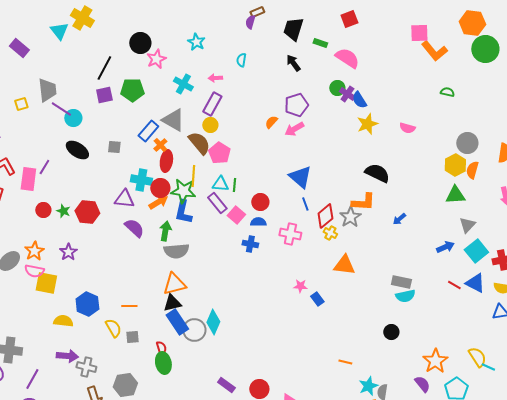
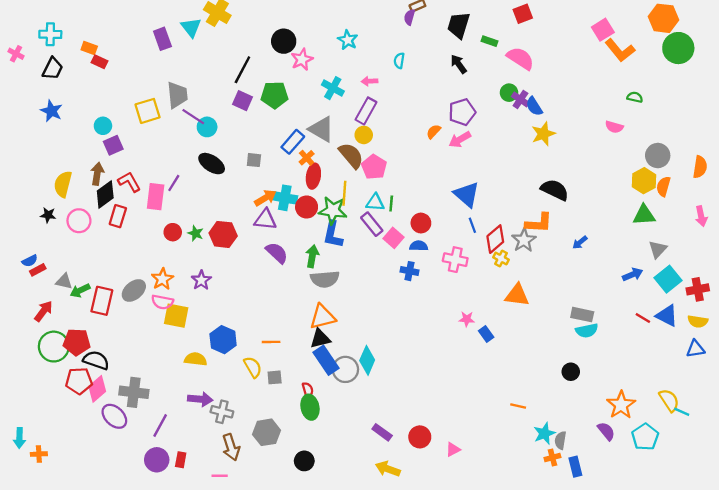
pink square: (419, 33) -> (603, 30), turned -30
purple rectangle: (19, 48) -> (162, 39), moved, turned 30
purple square: (104, 95) -> (242, 101), turned 36
yellow square: (21, 104) -> (148, 111), size x1.6
pink semicircle: (407, 128) -> (614, 127), moved
orange arrow: (158, 202) -> (265, 198), moved

